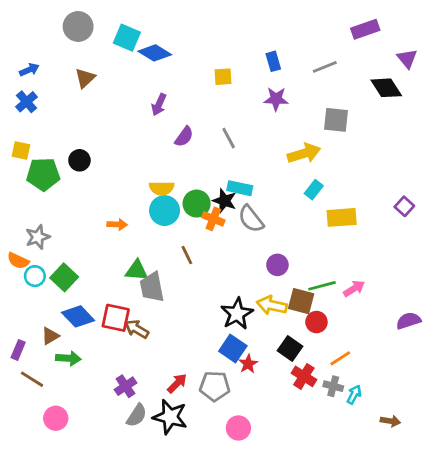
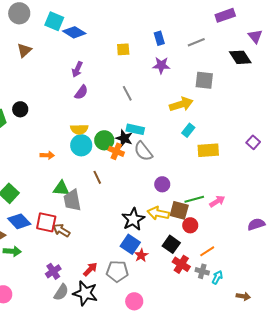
purple semicircle: (184, 137) -> (81, 92), moved

